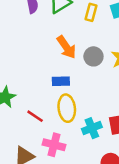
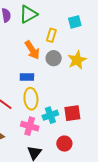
yellow rectangle: (91, 12) -> (51, 35), moved
pink cross: (54, 145) -> (30, 126), moved

